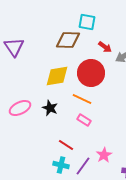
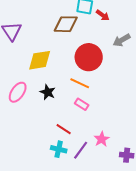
red arrow: (105, 47) -> (103, 15), moved
yellow diamond: (57, 76) -> (40, 60), moved
pink ellipse: (20, 108) -> (18, 92), turned -30

